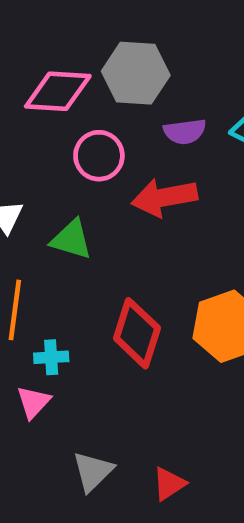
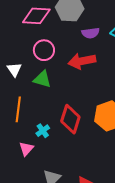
pink circle: (99, 156) -> (44, 50), moved
cyan cross: (51, 357) -> (43, 131), moved, turned -32

